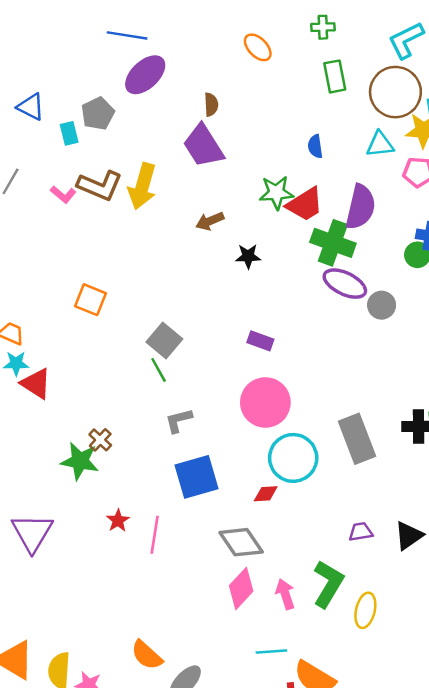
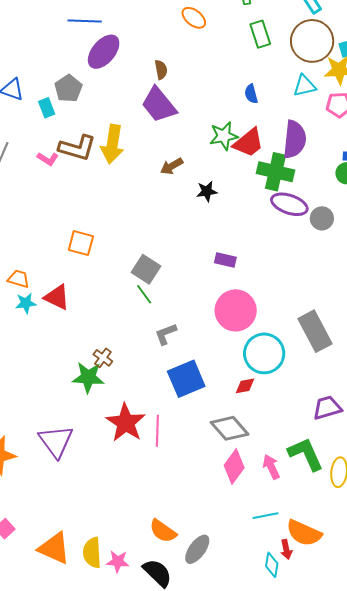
red triangle: (36, 384) -> (57, 297), moved
red star: (118, 520) -> (126, 423), size x2.0
purple trapezoid: (361, 532) -> (327, 408), size x1.4
green L-shape: (328, 584) -> (306, 454), turned -48

